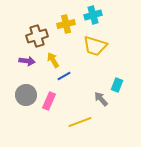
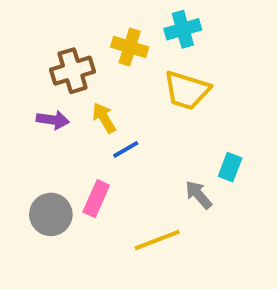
yellow cross: (66, 24) -> (130, 47), turned 30
gray circle: (26, 95) -> (51, 214), moved

